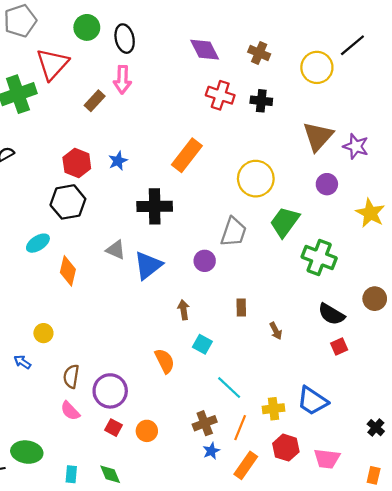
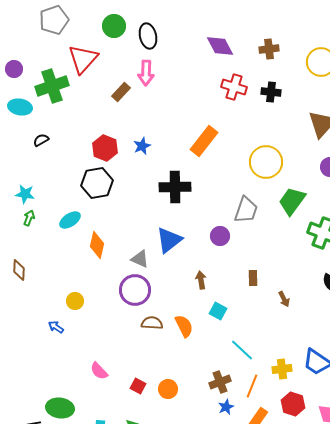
brown cross: (259, 53) -> (269, 49), turned -30
gray triangle: (116, 250) -> (140, 259), moved
brown semicircle: (71, 376) -> (152, 323), moved, turned 85
purple circle: (110, 391) -> (135, 290), moved

